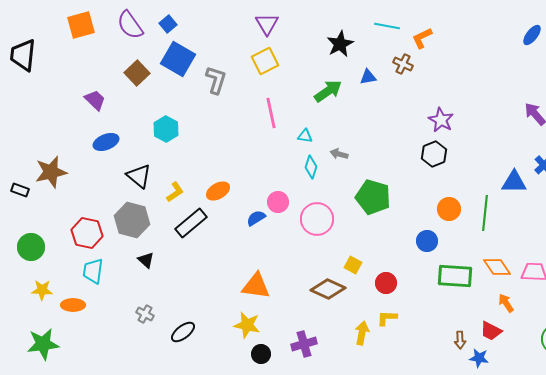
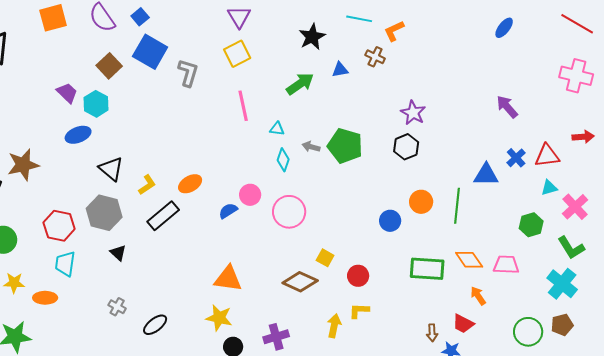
cyan hexagon: (166, 129) -> (96, 104), moved
green pentagon: (373, 197) -> (345, 146), moved
blue circle: (427, 241) -> (390, 221), moved

